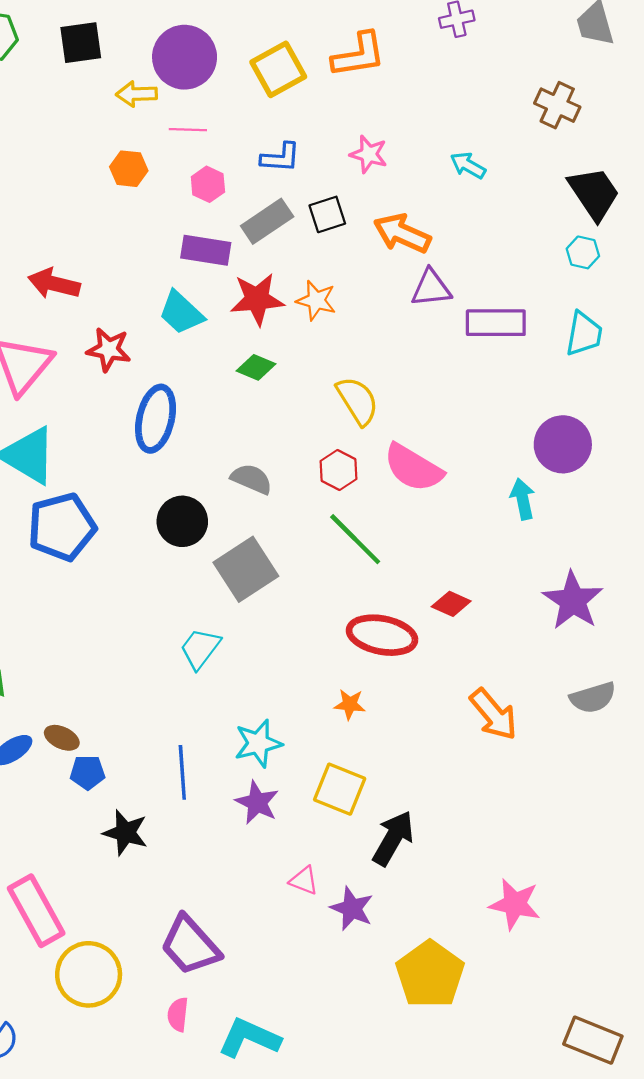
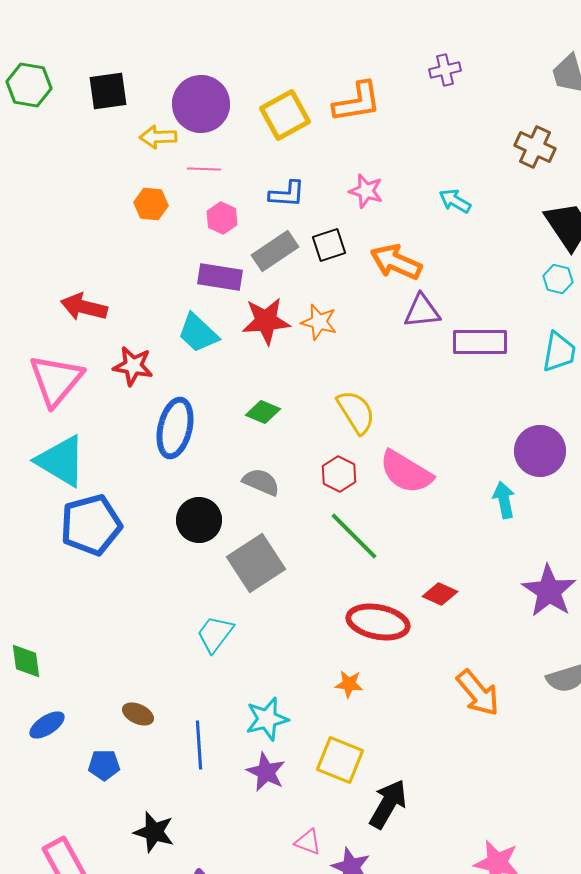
green diamond: (256, 367) -> (263, 412), moved
brown ellipse: (62, 738) -> (138, 714), moved
blue pentagon: (87, 772) -> (104, 765), moved
black star: (125, 833) -> (154, 832), moved

